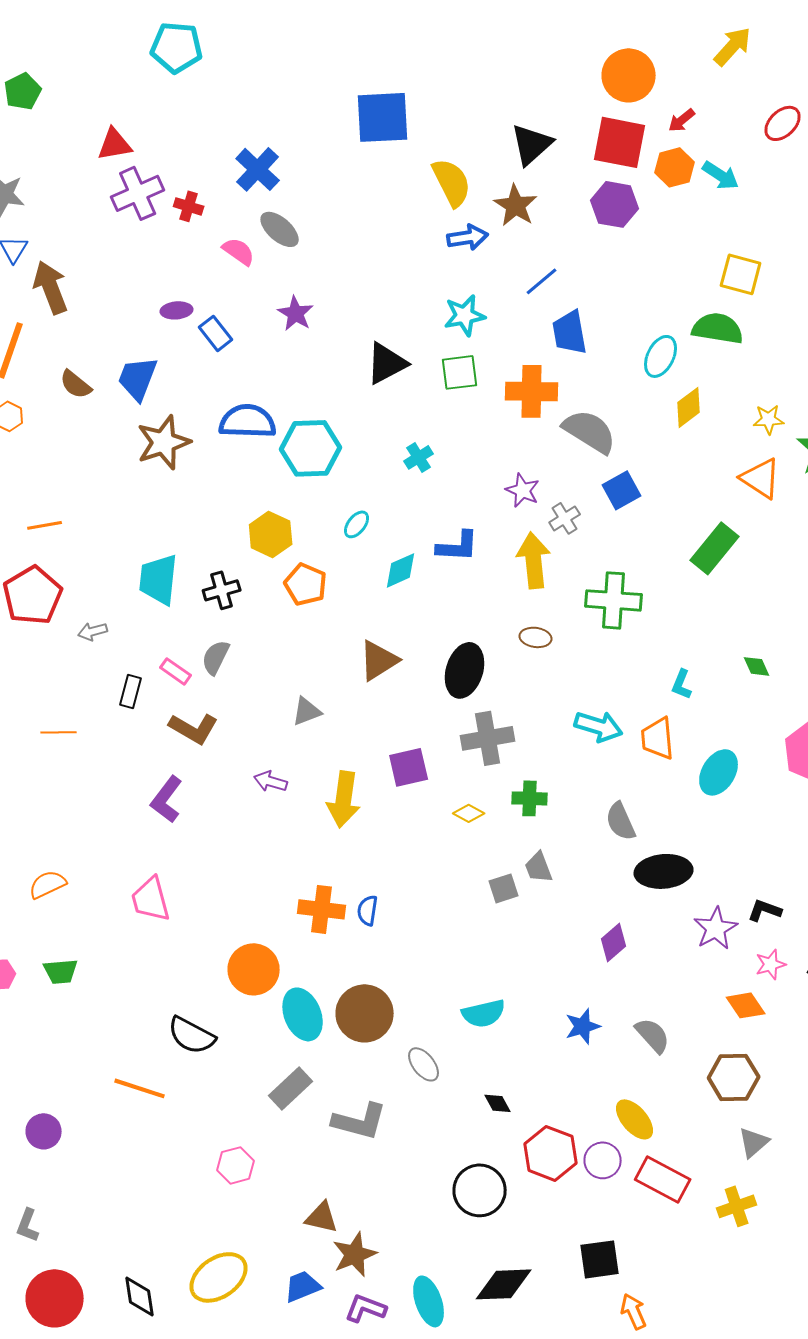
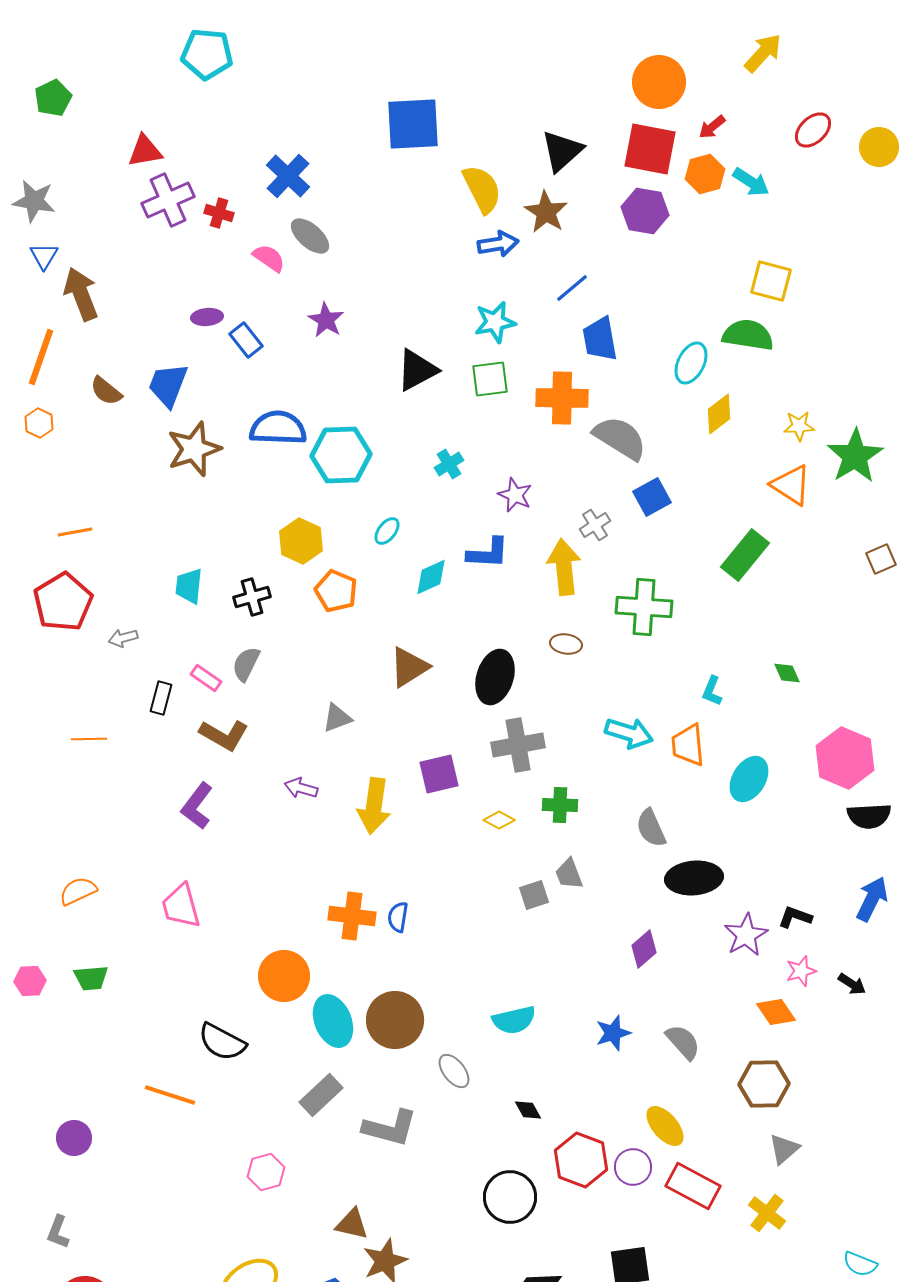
purple star: (523, 490) -> (515, 495), moved
cyan trapezoid: (159, 579) -> (189, 586), size x0.7
yellow cross: (737, 1206) -> (767, 1213), turned -33

